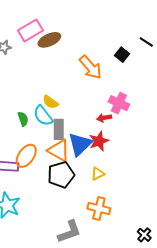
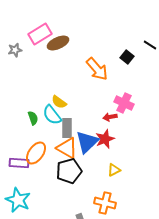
yellow triangle: (98, 174) -> (114, 170), moved

